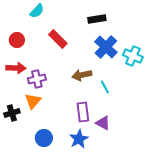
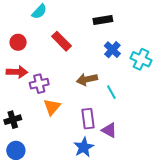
blue cross: (106, 47) -> (112, 50), size x0.7
orange triangle: (33, 101) -> (52, 107), moved
blue circle: (44, 138) -> (16, 150), moved

